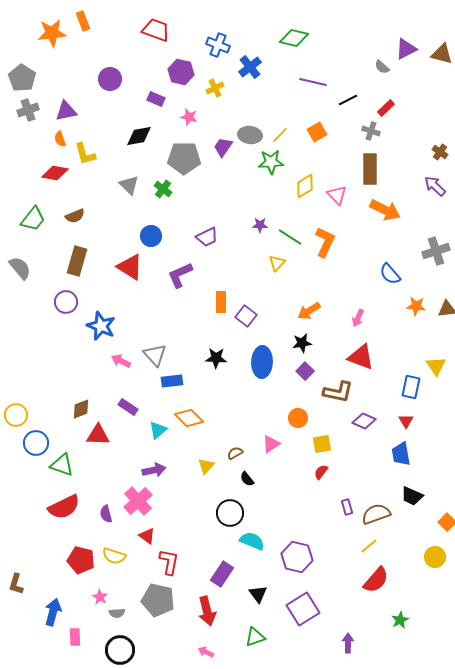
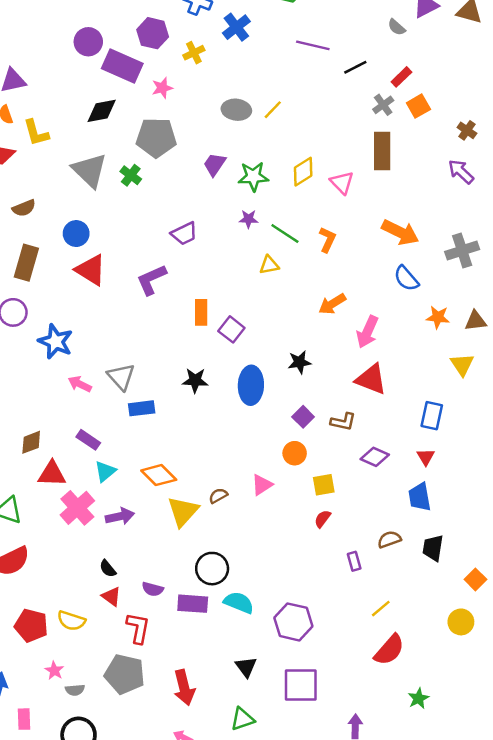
purple circle: (110, 79) -> (88, 42), moved
purple rectangle: (156, 99) -> (122, 66), size x1.8
pink star: (189, 117) -> (162, 88), turned -30
gray cross: (371, 131) -> (383, 105), turned 36
orange square: (317, 132) -> (418, 106), moved
purple trapezoid: (223, 147) -> (215, 164), moved
green star: (271, 162) -> (253, 176), moved
gray triangle: (129, 185) -> (89, 170), size x1.5
orange arrow: (385, 210) -> (400, 232), moved
blue circle: (151, 236) -> (76, 234), moved
orange L-shape: (325, 242) -> (327, 240), size x0.7
yellow triangle: (277, 263) -> (269, 265), turned 36
orange arrow: (309, 311) -> (332, 304), moved
pink arrow: (358, 318) -> (367, 332), size x1.5
yellow triangle: (436, 366) -> (462, 365), moved
purple square: (305, 371) -> (303, 417), moved
brown L-shape: (338, 392) -> (343, 422), size x0.7
orange diamond: (189, 418) -> (159, 475), moved
cyan triangle: (158, 430) -> (105, 471), moved
yellow triangle: (206, 466) -> (183, 511), size x1.6
black semicircle: (247, 479) -> (108, 569), moved
black trapezoid: (412, 496) -> (433, 548), turned 75
pink cross: (138, 501) -> (77, 508), moved
purple semicircle: (106, 514) -> (153, 589), moved, turned -60
brown semicircle: (376, 514) -> (389, 539), moved, size x0.7
purple rectangle: (222, 574) -> (193, 604), moved, turned 60
purple square: (303, 609) -> (301, 685), turned 32

